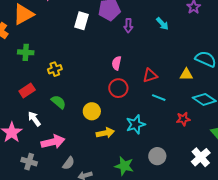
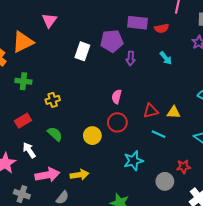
yellow triangle: (186, 74) -> (174, 112), moved
yellow circle: (92, 111) -> (92, 136), moved
red star: (183, 119) -> (183, 167), moved
yellow arrow: (105, 133) -> (79, 175), moved
gray circle: (157, 156) -> (165, 181), moved

